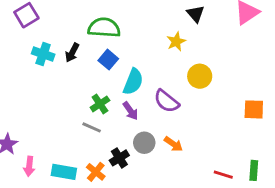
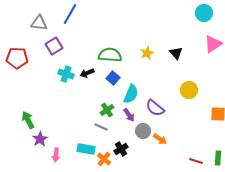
black triangle: (196, 14) -> (176, 53), moved
yellow star: (176, 42) -> (147, 53), moved
black arrow: (72, 53) -> (87, 73), turned 40
yellow circle: (200, 76) -> (189, 90), moved
gray circle: (144, 143) -> (143, 131), moved
cyan rectangle: (64, 172) -> (86, 149), moved

